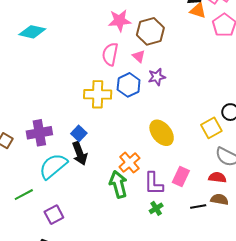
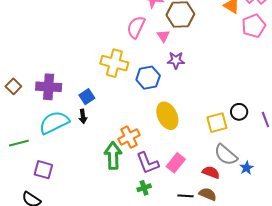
blue hexagon: (129, 85) -> (148, 78), moved
black arrow: (80, 153) -> (83, 116), size x0.6
purple L-shape: (154, 183) -> (148, 163), turned -35
purple square: (54, 215) -> (43, 170), turned 30

